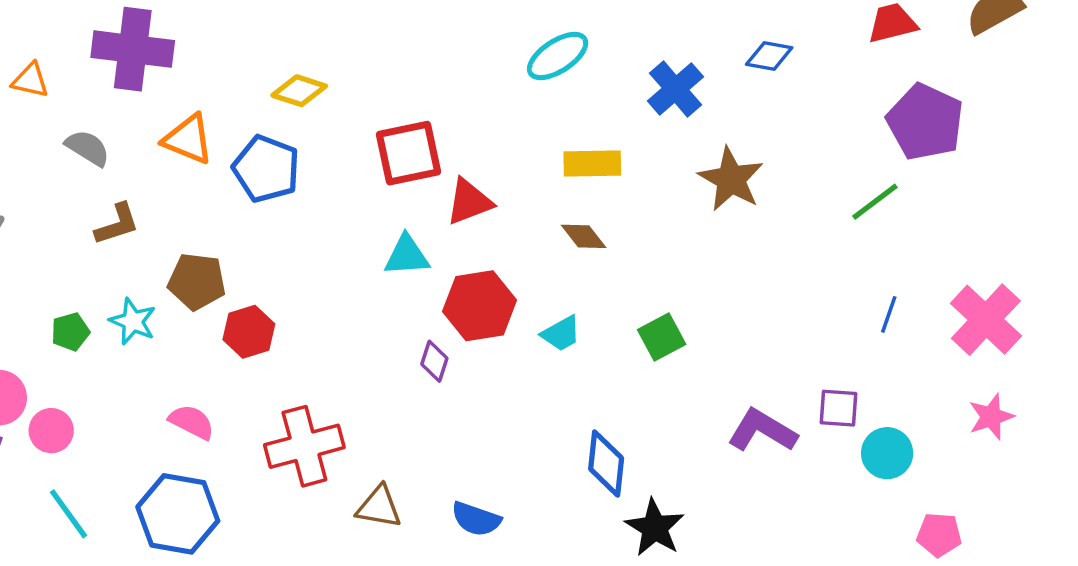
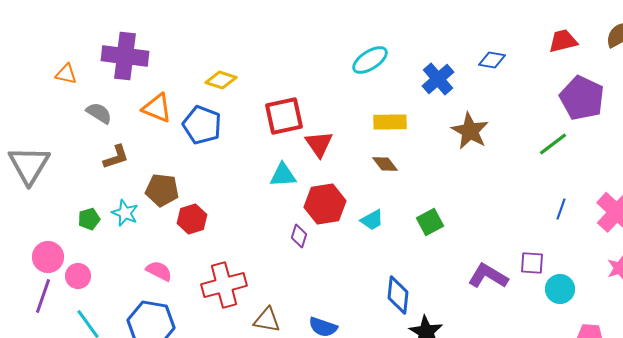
red triangle: (469, 202) -> (319, 144), turned -44

